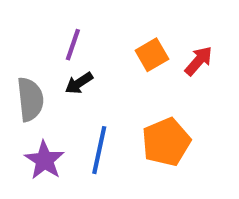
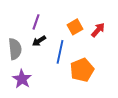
blue line: (99, 150) -> (60, 52), moved

